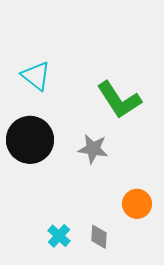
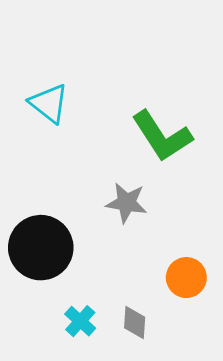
black circle: (30, 140) -> (41, 248), moved

